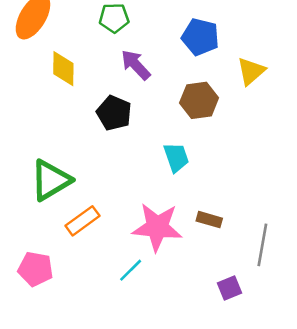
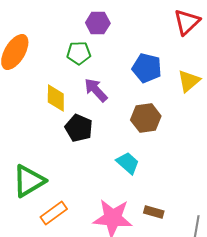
yellow diamond: (63, 69) -> (56, 98), moved
yellow triangle: (251, 71) -> (189, 81), moved
cyan trapezoid: (176, 157) -> (128, 163), turned -30

